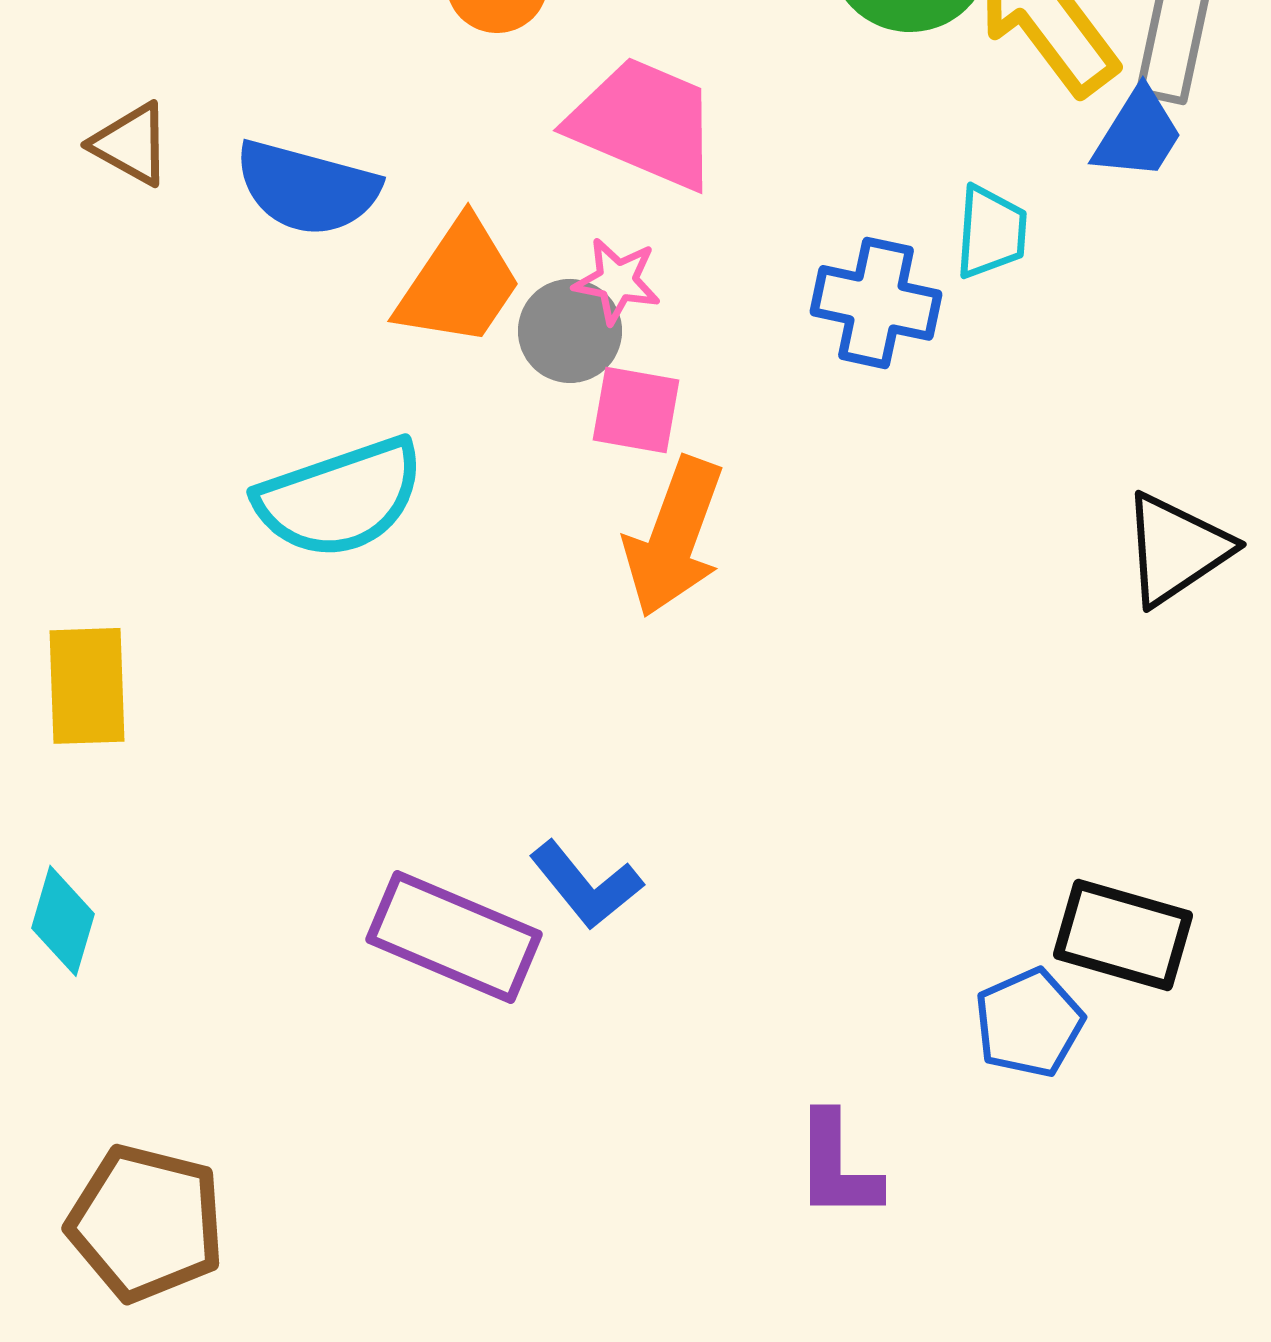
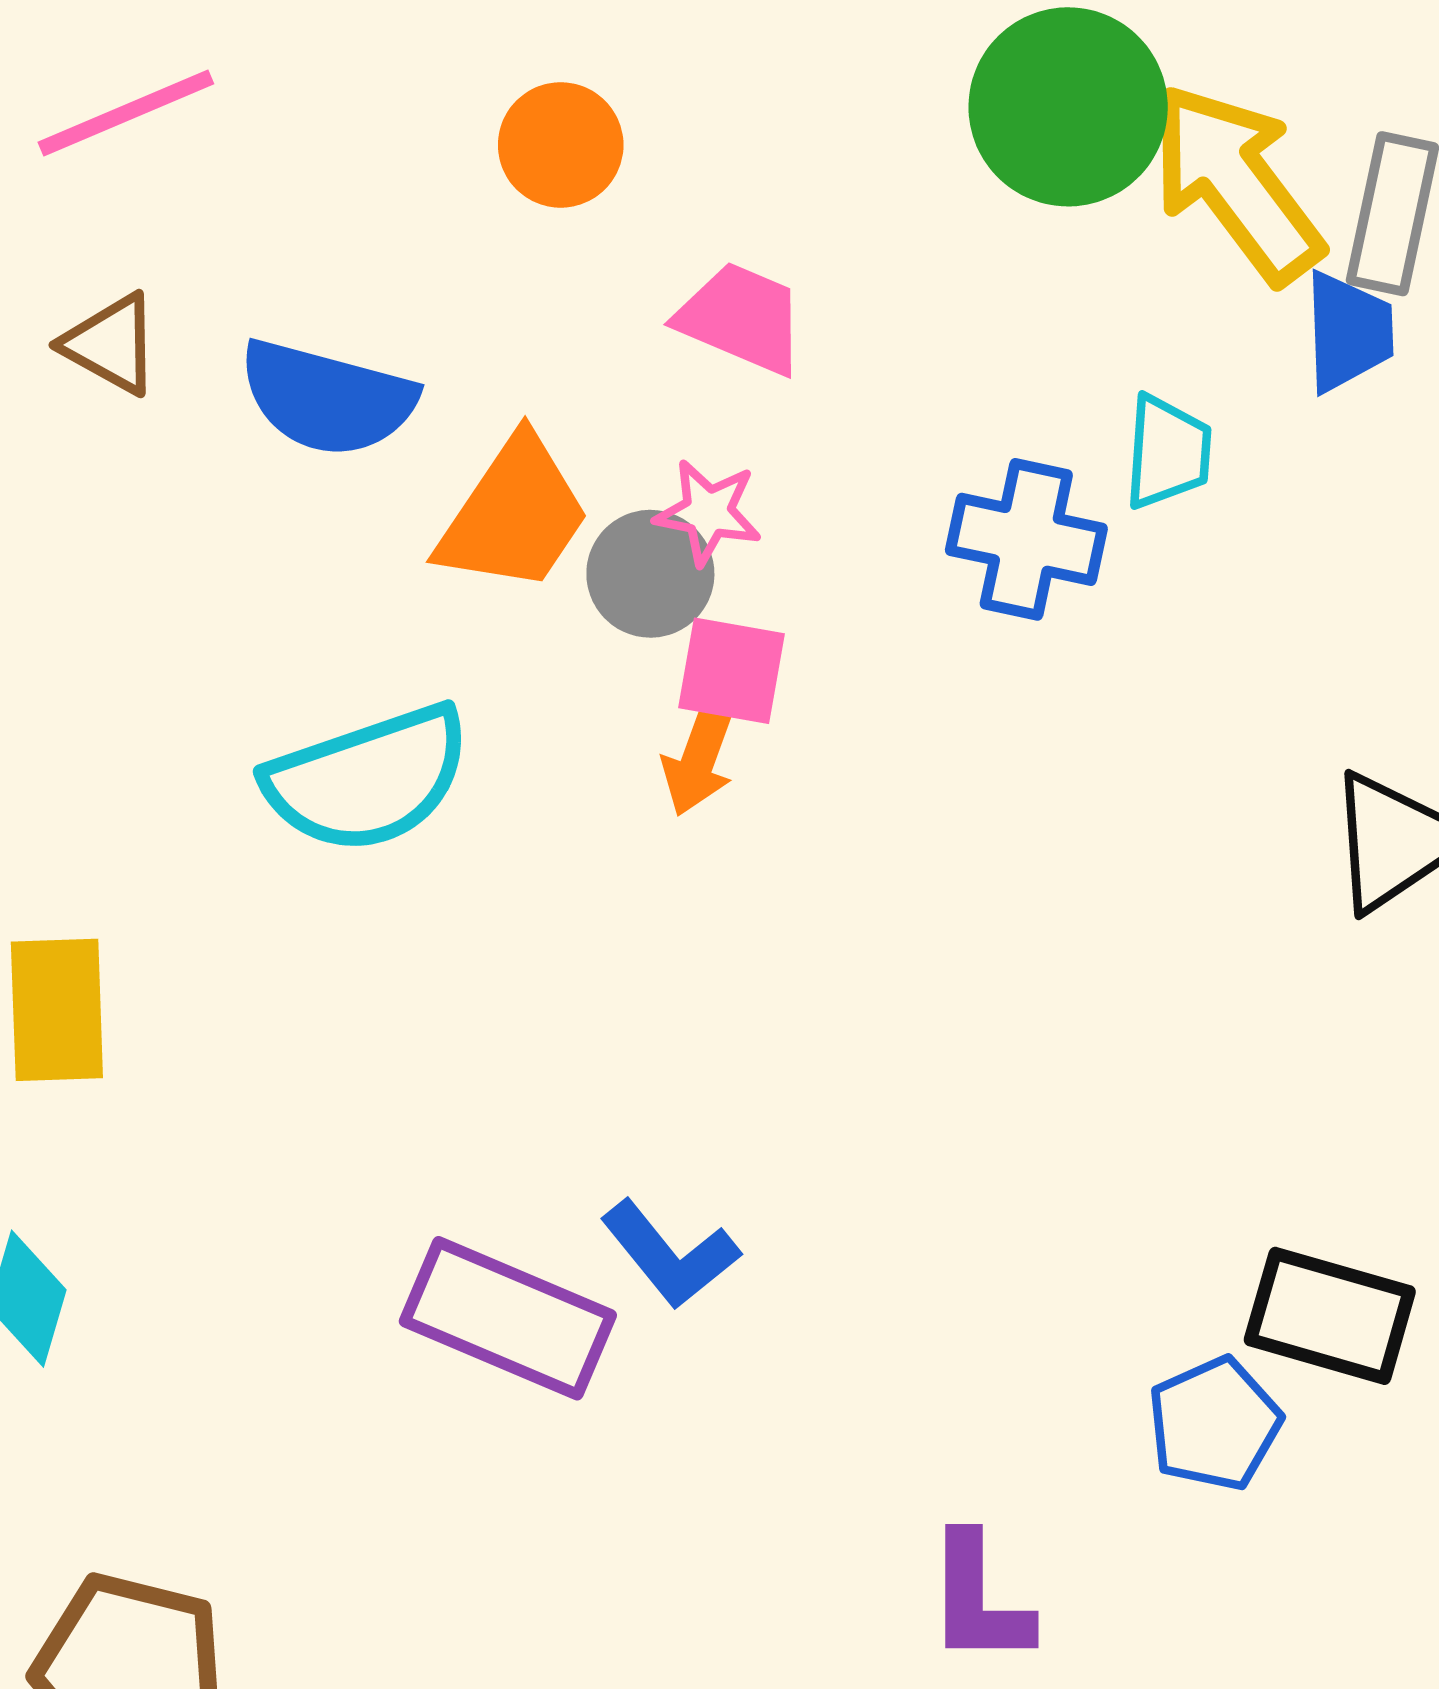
pink trapezoid: (644, 123) -> (741, 318), size x0.7
blue trapezoid: (1138, 134) -> (1348, 332), turned -34
orange arrow: (674, 537) -> (700, 757), moved, size x0.6

